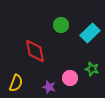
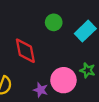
pink circle: (70, 78) -> (63, 80), size x1.5

